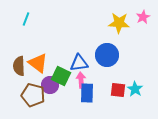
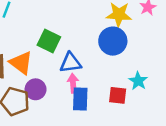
blue circle: (107, 55) -> (113, 41), moved
green square: (61, 76) -> (49, 41), moved
cyan star: (135, 89) -> (138, 81), moved

